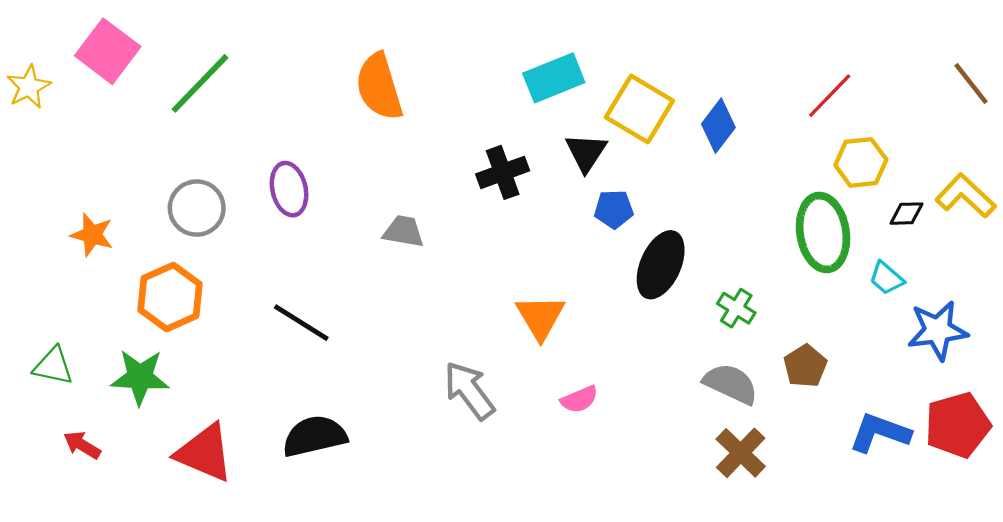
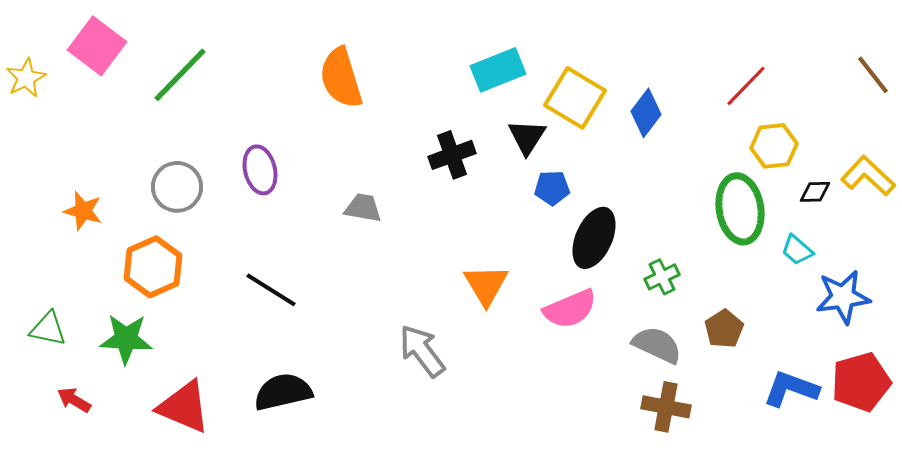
green cross: (736, 308) -> (662, 277), turned 32
pink semicircle: (579, 399) -> (570, 309), moved, size x1.6
brown cross: (741, 453) -> (666, 407), turned -33

